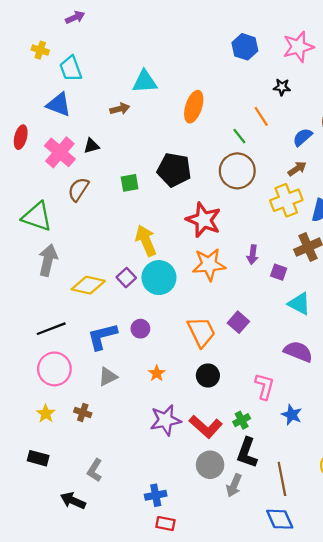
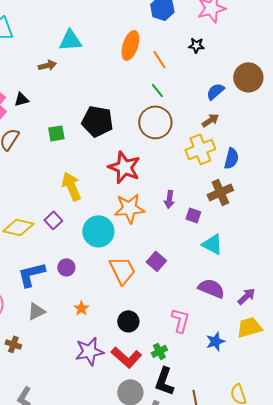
orange ellipse: (194, 107) -> (130, 45), moved
orange line: (261, 116) -> (159, 59), moved
cyan circle: (159, 278) -> (98, 231), moved
black circle: (208, 375) -> (128, 321), moved
blue star: (292, 415) -> (215, 341), moved, turned 30

